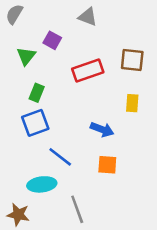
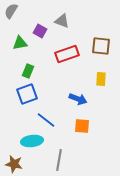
gray triangle: (88, 17) -> (62, 21), moved
green triangle: (26, 56) -> (20, 43), turned 42
gray line: (77, 209) -> (59, 160), turned 30

